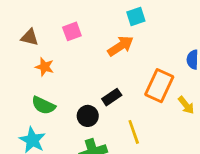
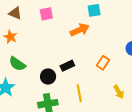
orange star: (45, 67) -> (10, 37), moved
orange rectangle: (159, 86) -> (103, 63), size x0.6
yellow arrow: (186, 105) -> (119, 92), moved

